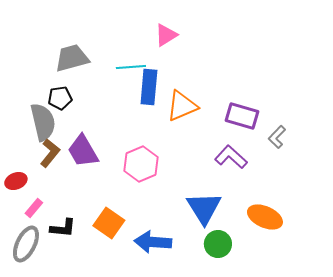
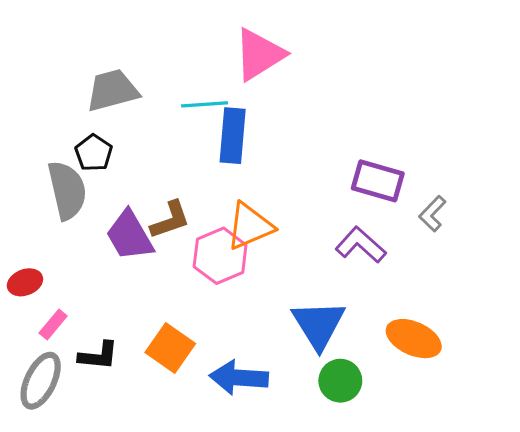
pink triangle: (166, 35) -> (259, 54), size x1.5
black pentagon: (60, 98) -> (94, 153), turned -30
orange triangle: (182, 106) -> (250, 226), moved
brown L-shape: (50, 153) -> (170, 220), moved, turned 32

